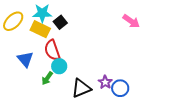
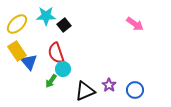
yellow rectangle: (40, 29) -> (17, 51), moved, turned 30
blue circle: (120, 88) -> (135, 90), moved

